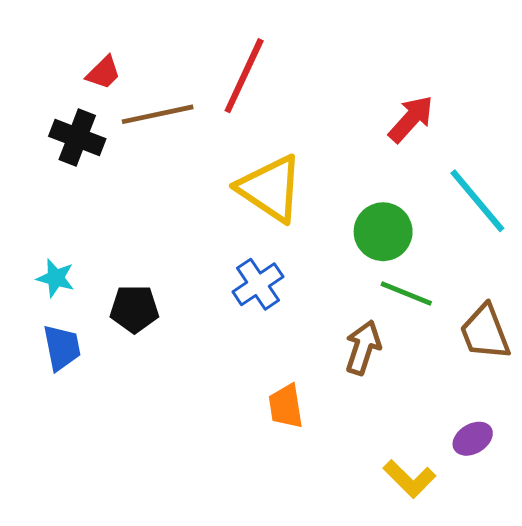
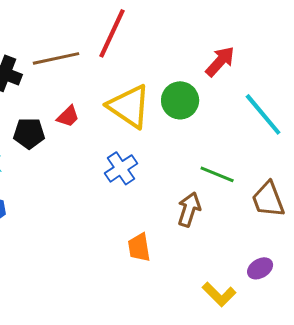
red trapezoid: (104, 73) -> (68, 116), moved
green circle: (383, 232) -> (180, 100), moved
black pentagon: (134, 309) -> (29, 133), moved

